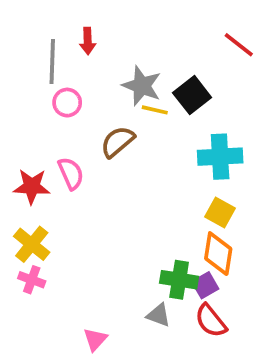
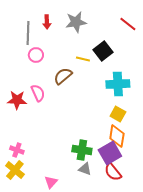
gray star: (142, 86) -> (76, 22), moved, turned -30
yellow cross: (32, 244) -> (15, 170), moved
green cross: (179, 280) -> (82, 150), moved
purple square: (205, 285) -> (110, 153), size x1.6

